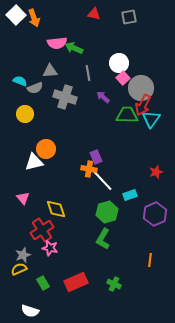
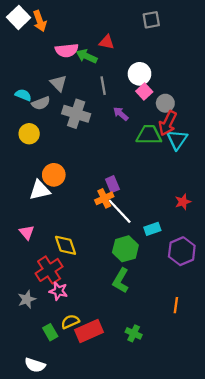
red triangle: (94, 14) -> (107, 42), moved
gray triangle: (50, 71) -> (58, 83), turned 49
gray circle: (141, 88) -> (165, 103), size x0.6
orange cross: (89, 169) -> (104, 198), turned -35
yellow semicircle: (19, 269) -> (70, 322), moved

